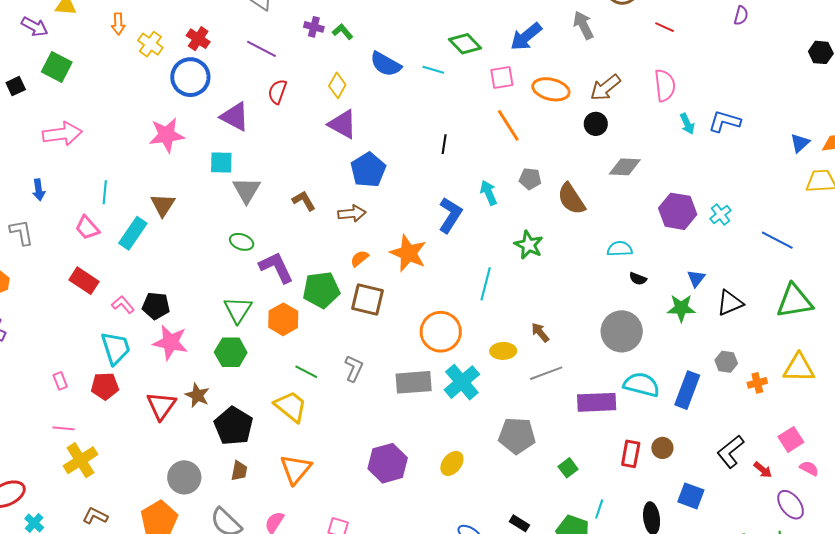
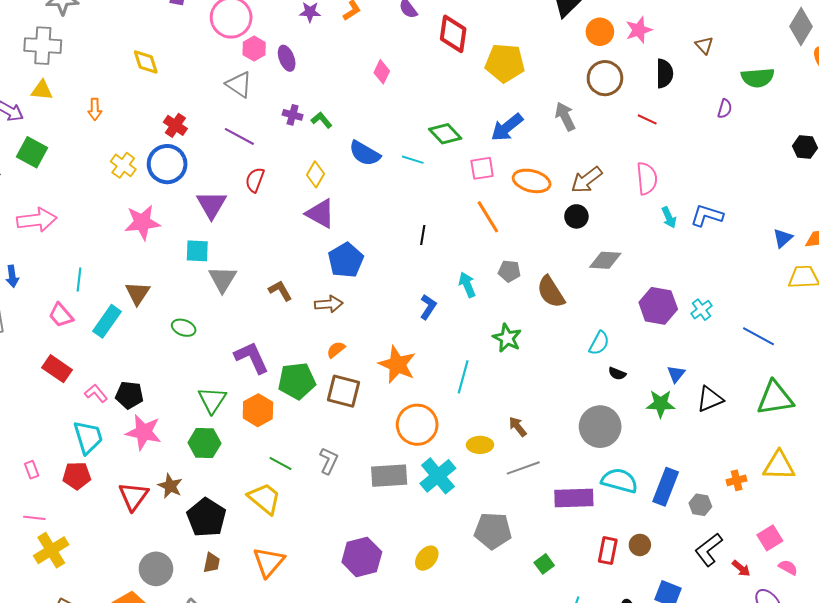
yellow cross: (150, 44) -> (123, 165), moved
purple triangle: (235, 117) -> (211, 205), turned 32
blue L-shape: (450, 215) -> (428, 307), size x0.7
green ellipse: (242, 242) -> (184, 328), moved
cyan semicircle: (620, 249) -> (599, 343), turned 120
orange star: (408, 253) -> (397, 365), moved
gray hexagon: (726, 362) -> (700, 505), moved

